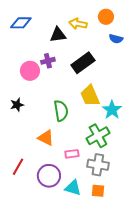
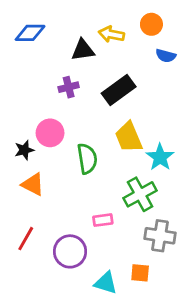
pink circle: (30, 71) -> (50, 133), moved
orange triangle: (46, 138) -> (33, 184), moved
gray cross: (98, 165) -> (160, 236), moved
cyan triangle: (73, 188) -> (106, 283), moved

